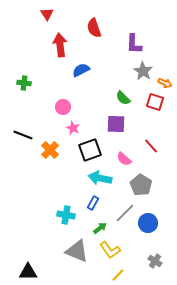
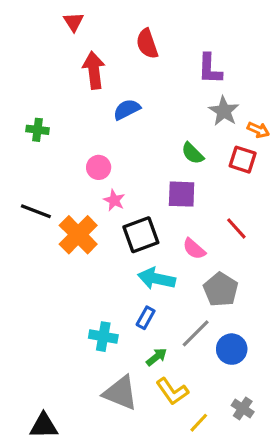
orange cross: (50, 150) -> (78, 235), size x1.4
yellow line: (118, 275) -> (199, 423), moved

